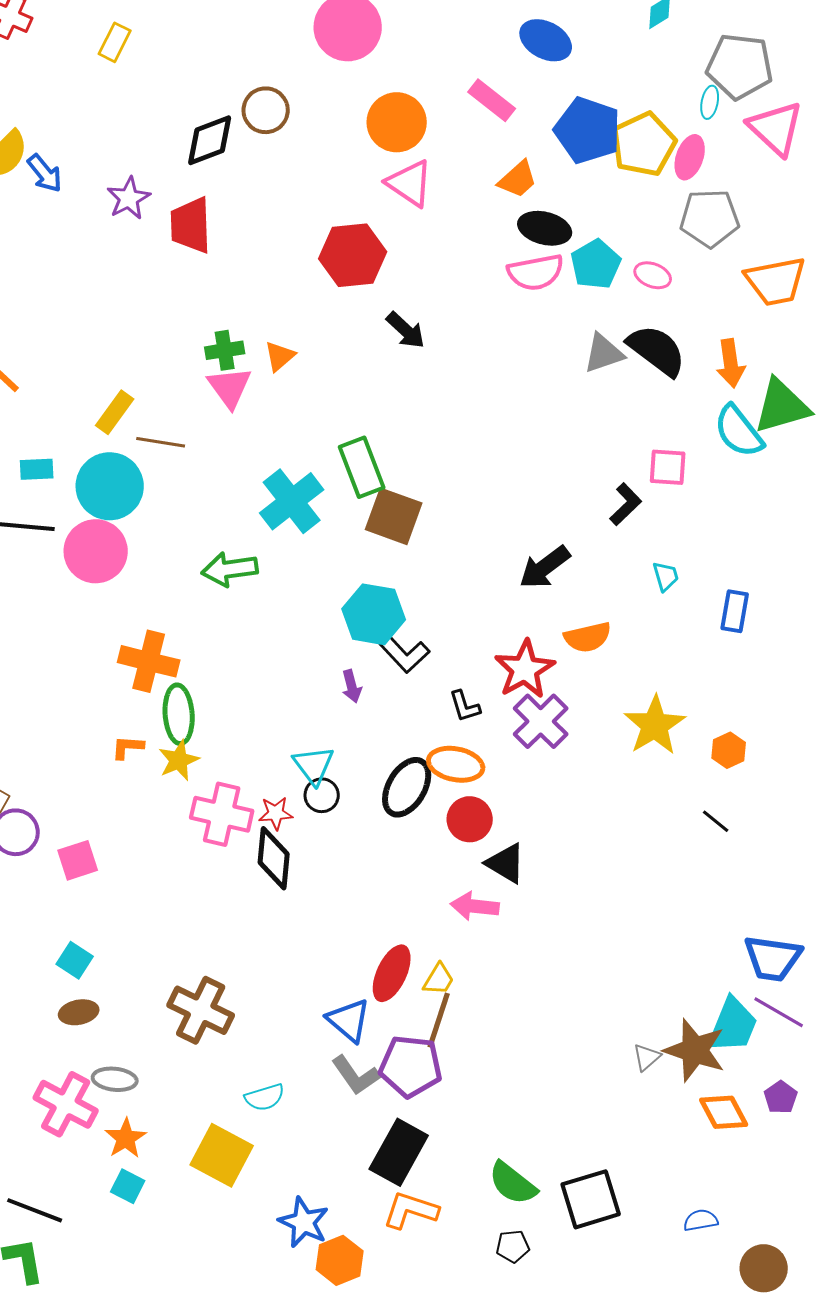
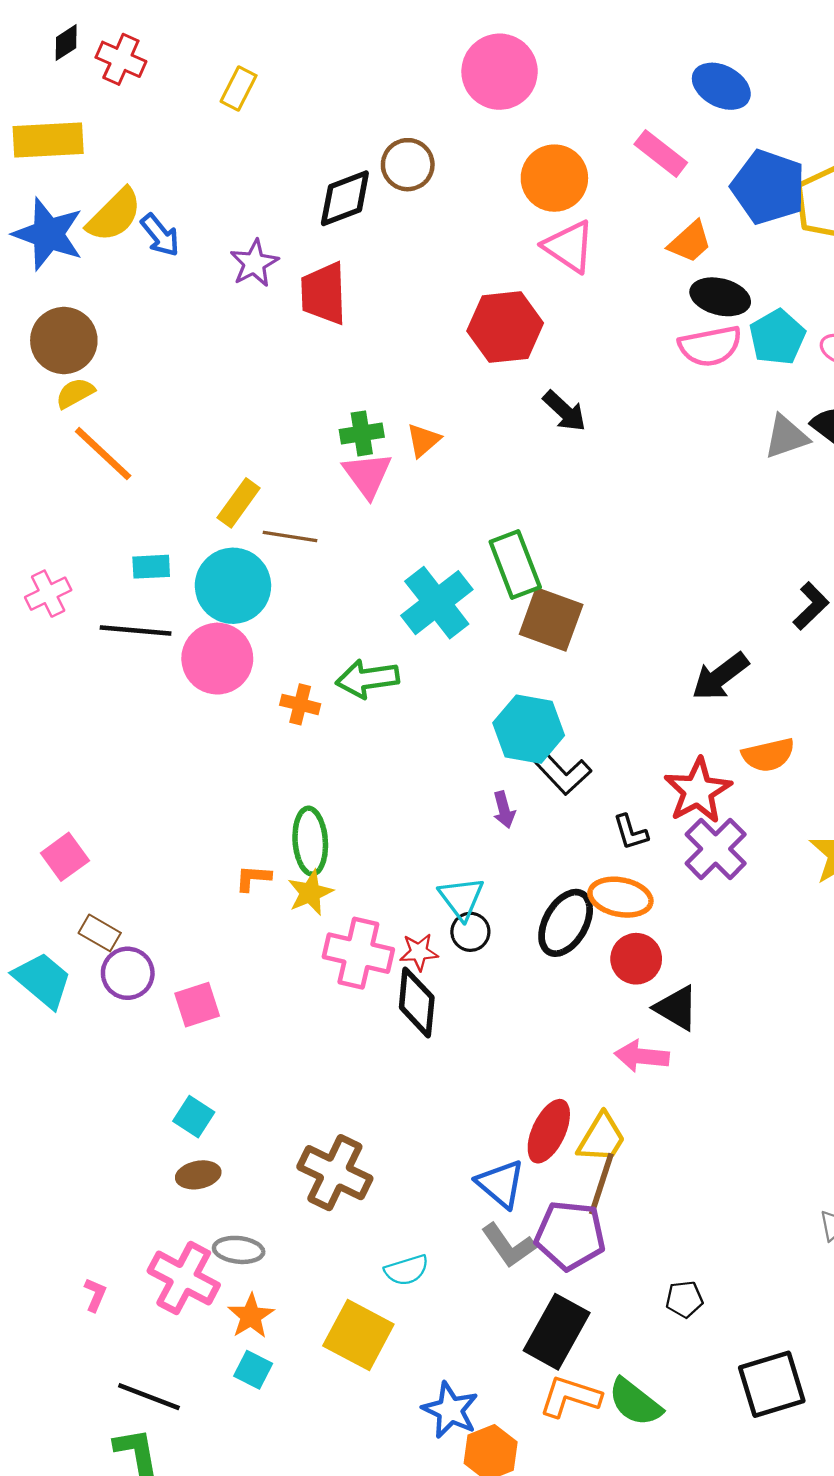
orange cross: (149, 661) -> (300, 704), moved, size x0.6
yellow trapezoid: (439, 979) -> (601, 1138), size x1.4
green semicircle: (513, 1183) -> (635, 1402), moved
black pentagon: (513, 1246) -> (684, 1299), moved

